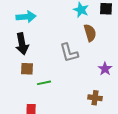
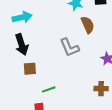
green line: (44, 83) -> (49, 89), moved

